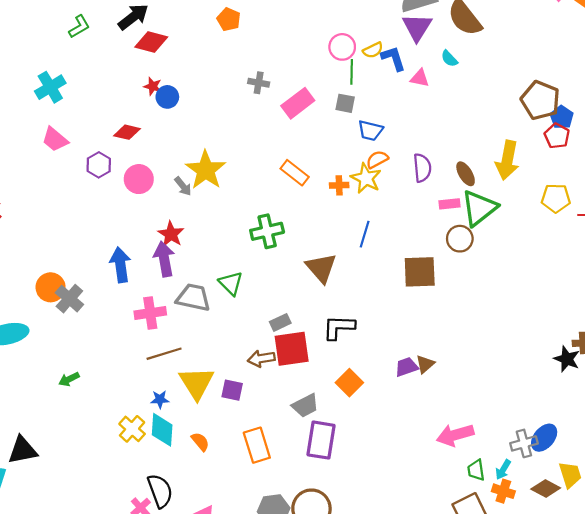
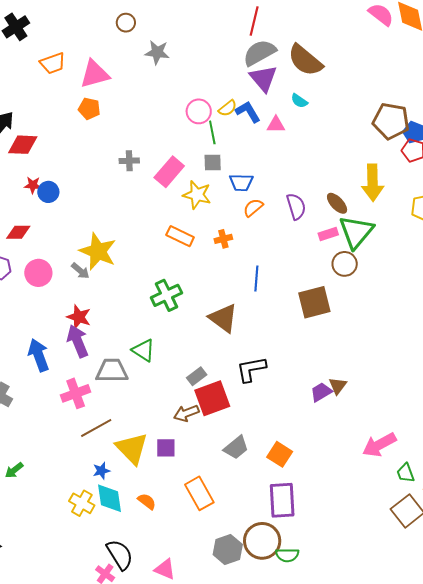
yellow star: (366, 178) -> (197, 195), moved
orange square: (349, 383) -> (280, 454), moved
purple rectangle: (321, 440) -> (282, 500), moved

